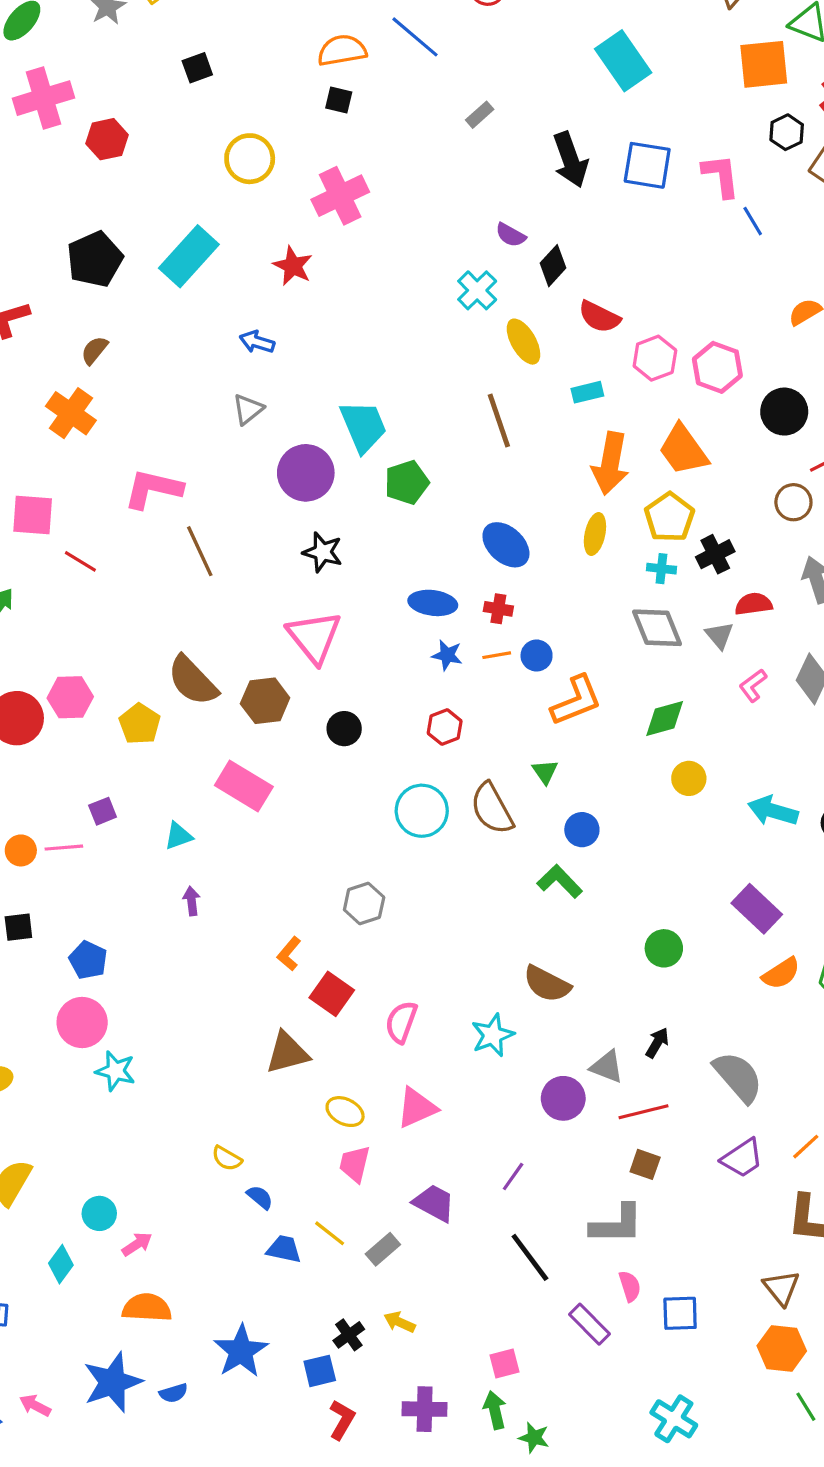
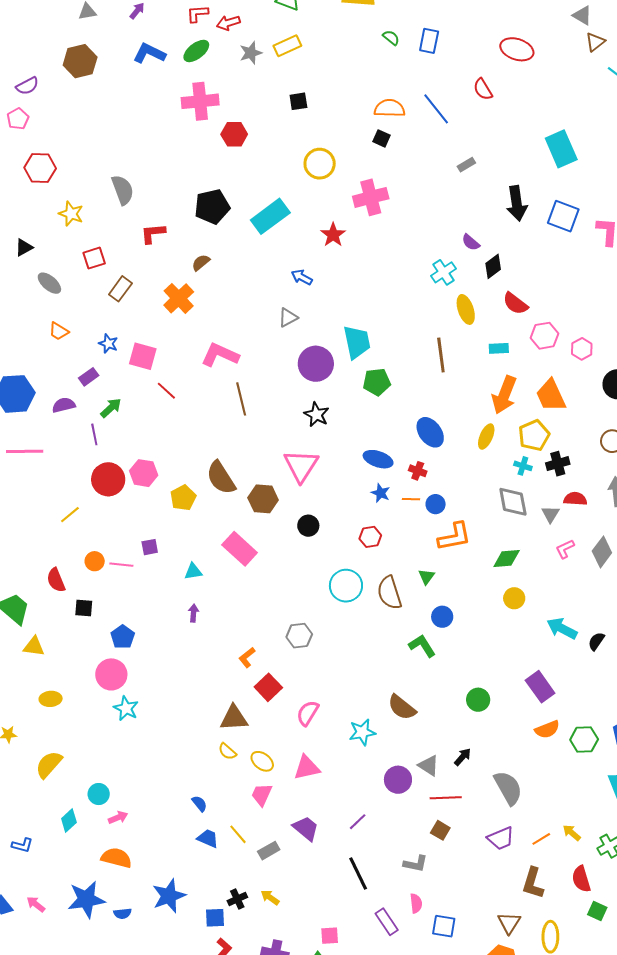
pink hexagon: (717, 367) -> (582, 349), size x0.7
yellow semicircle: (227, 1158) -> (227, 751), moved
gray L-shape: (617, 1224) -> (416, 864), size x0.7

